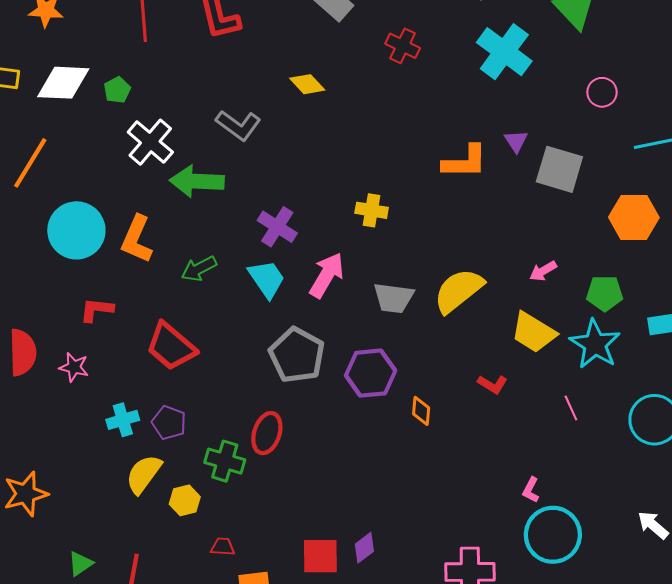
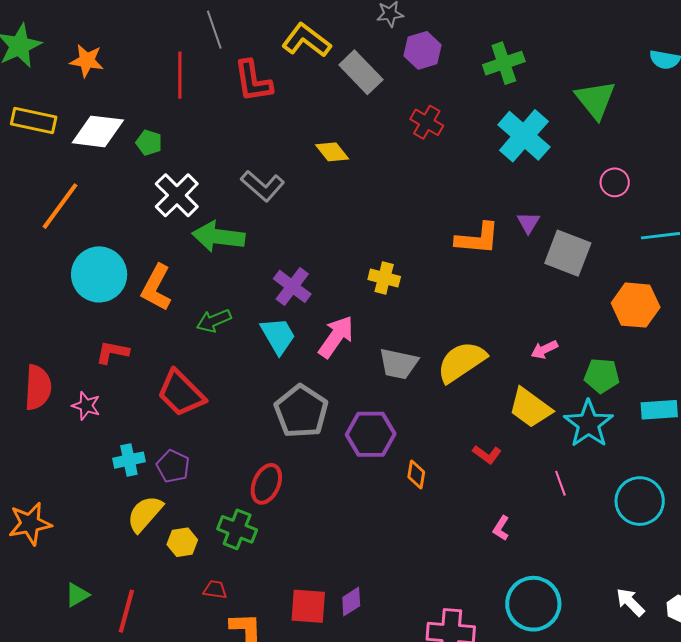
green pentagon: (117, 90) -> (149, 143), turned -30
green cross: (225, 461) -> (237, 529), moved
pink L-shape: (531, 490) -> (501, 528), moved

